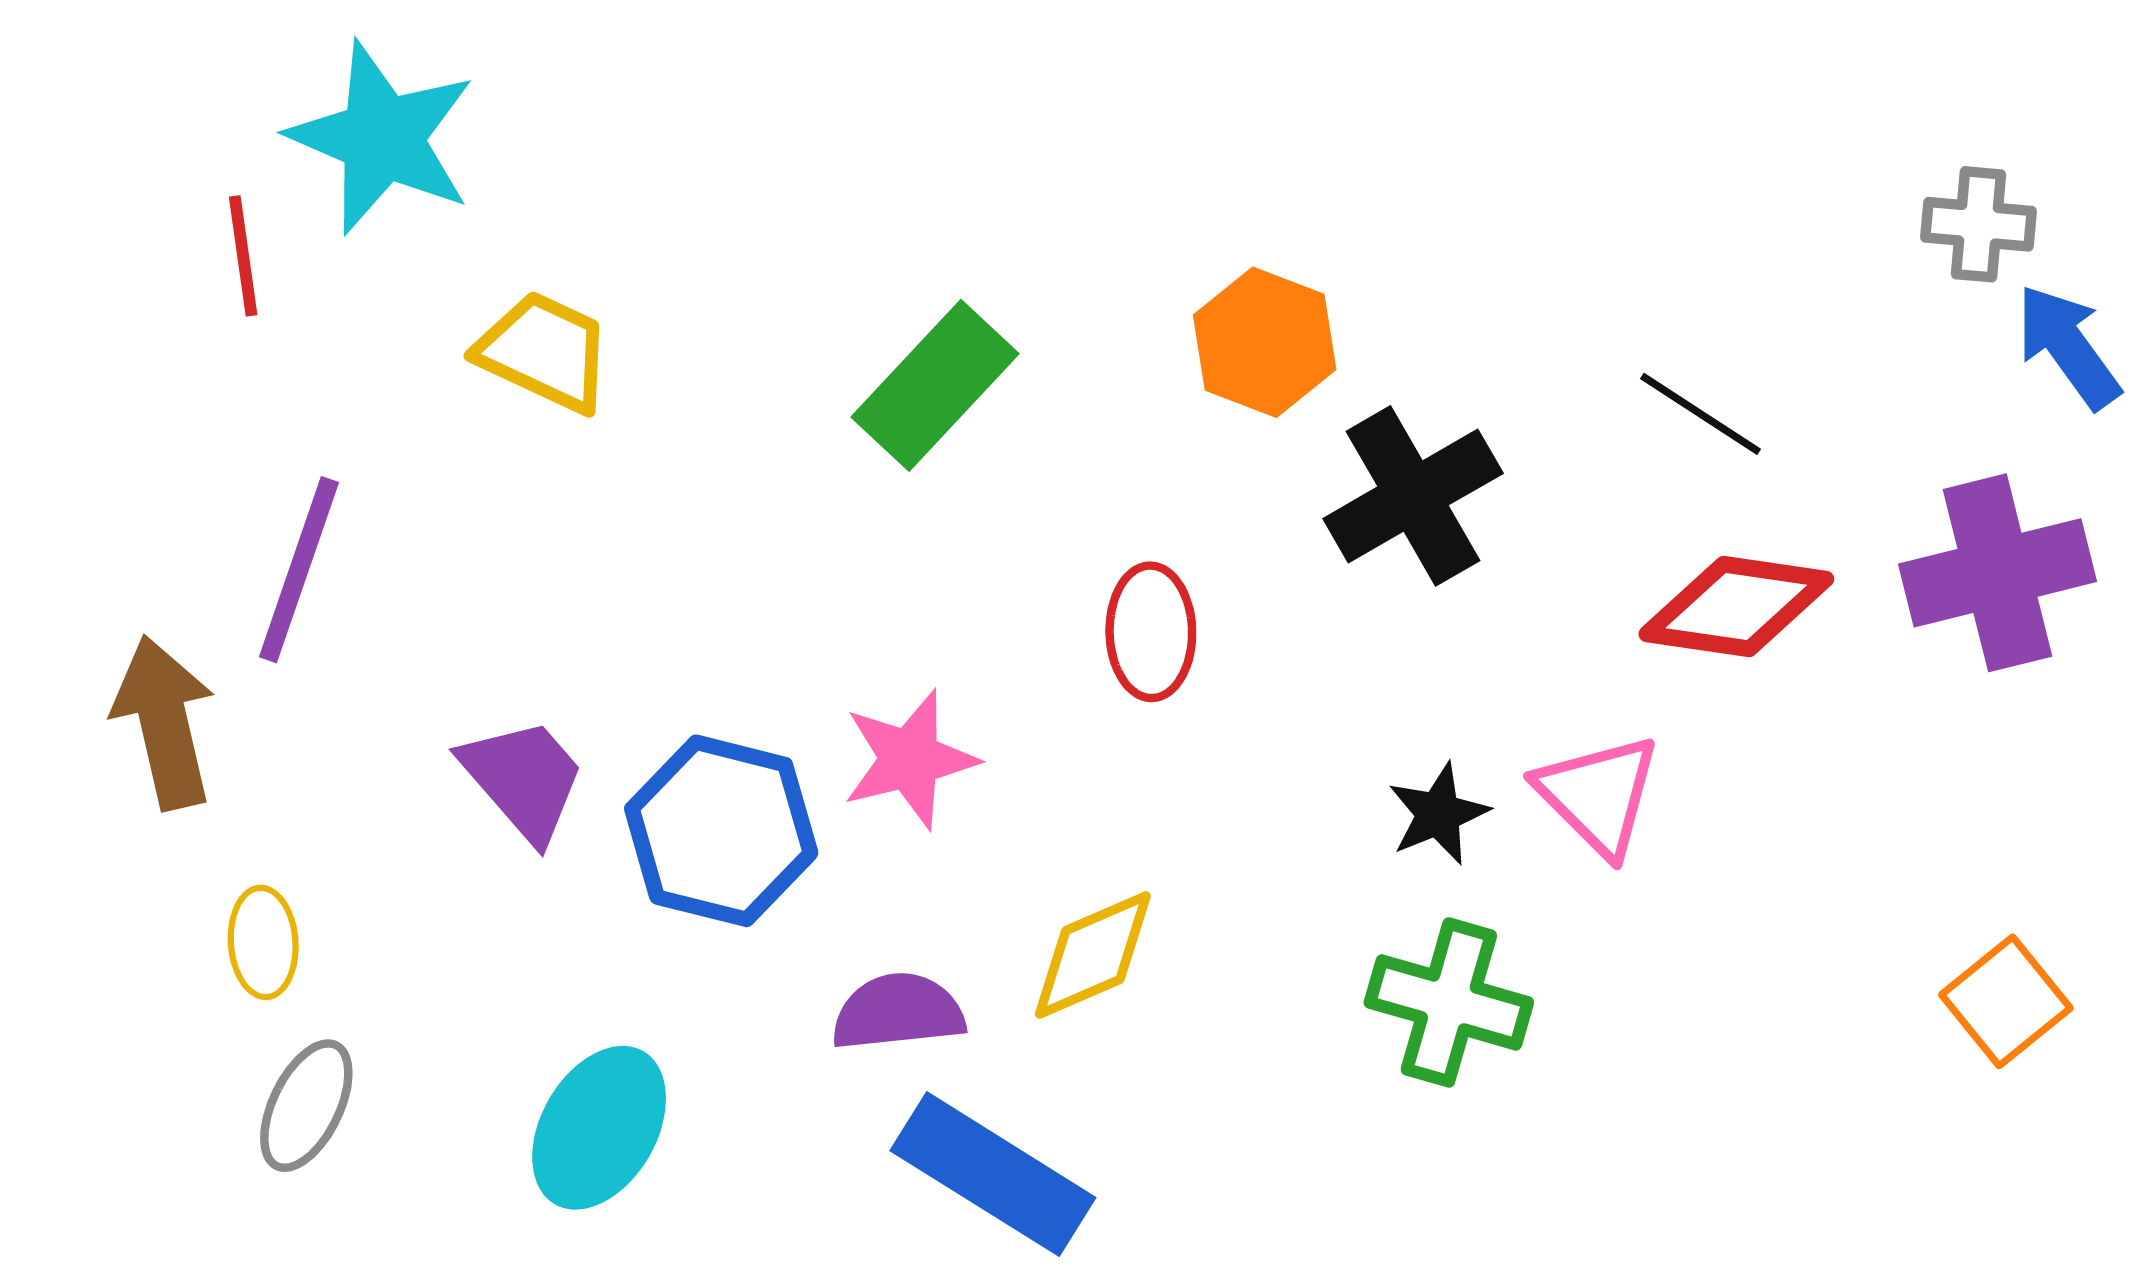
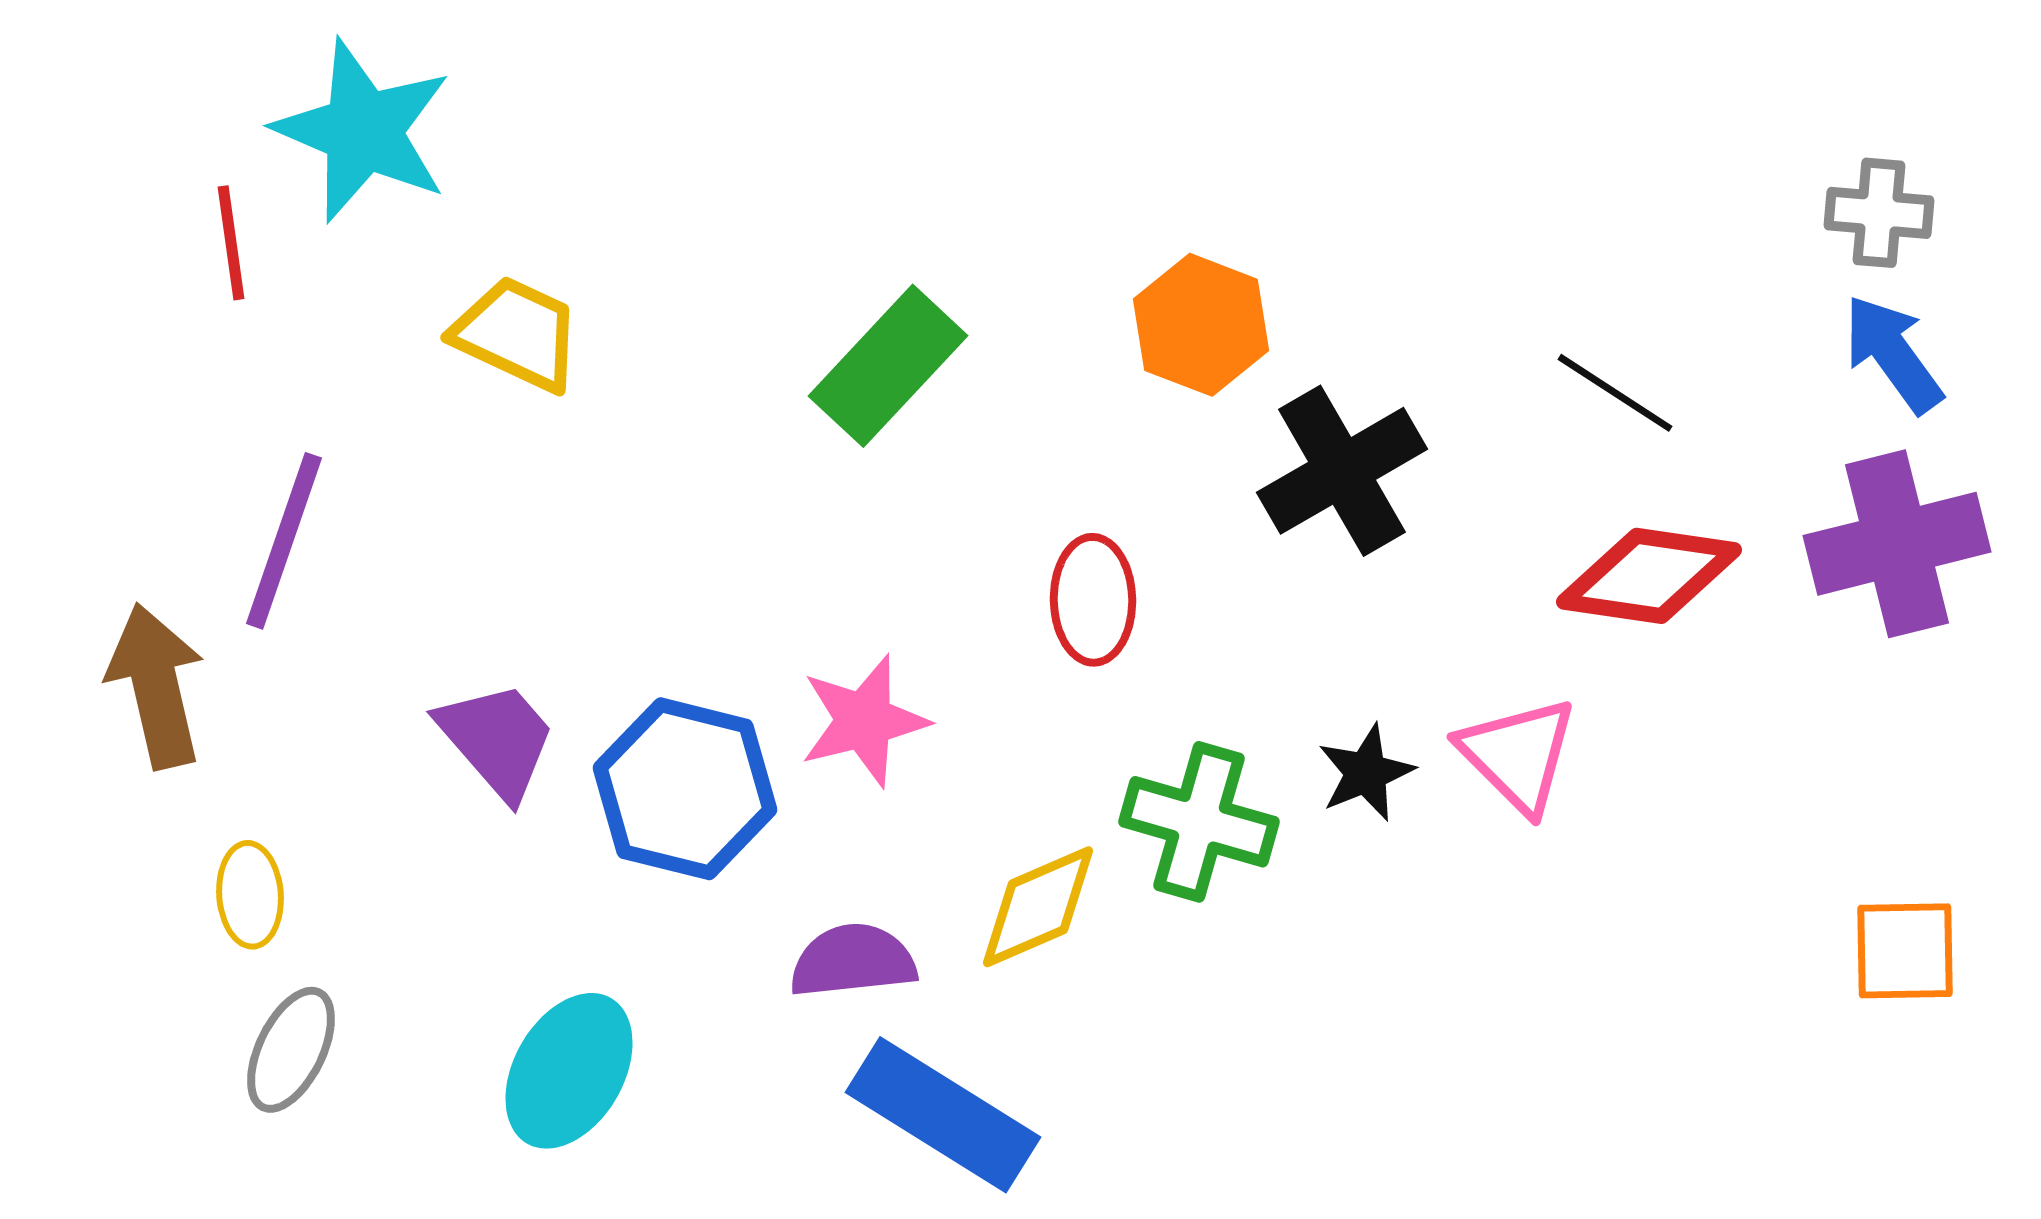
blue arrow: (2068, 346) -> (1893, 354), moved
orange square: (2006, 1001) -> (1905, 951), turned 38
green cross: (1449, 1002) -> (1199, 822), moved

